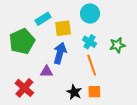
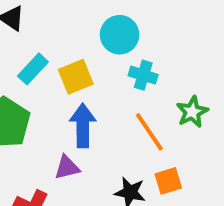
cyan cross: (90, 42) -> (143, 75), moved
green star: (117, 45) -> (192, 112), moved

